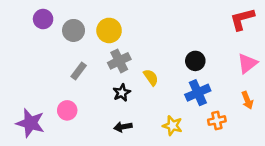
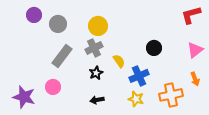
yellow circle: (109, 30) -> (98, 26), moved
gray rectangle: (79, 71) -> (62, 56), size x1.6
blue cross: (198, 93) -> (139, 76), moved
orange cross: (217, 121) -> (171, 95), size x1.6

